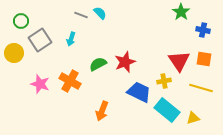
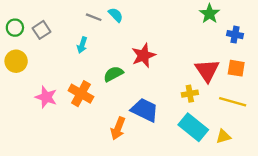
green circle: (21, 21) -> (15, 28), moved
gray square: (40, 40) -> (42, 30), moved, size x0.7
red star: (125, 62) -> (143, 55), moved
blue trapezoid: (139, 92) -> (145, 110), moved

